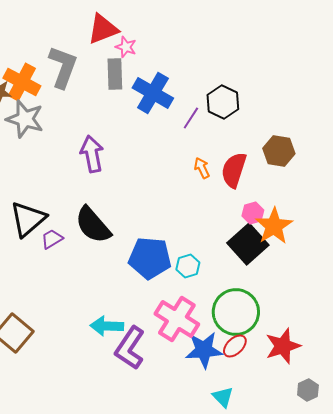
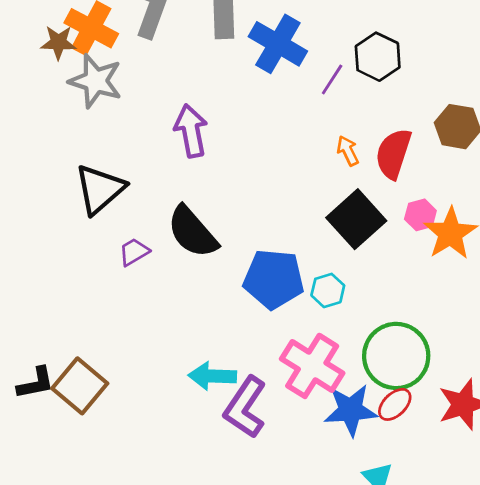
black triangle: (28, 219) -> (100, 189), moved
black square: (248, 244) -> (356, 219), moved

